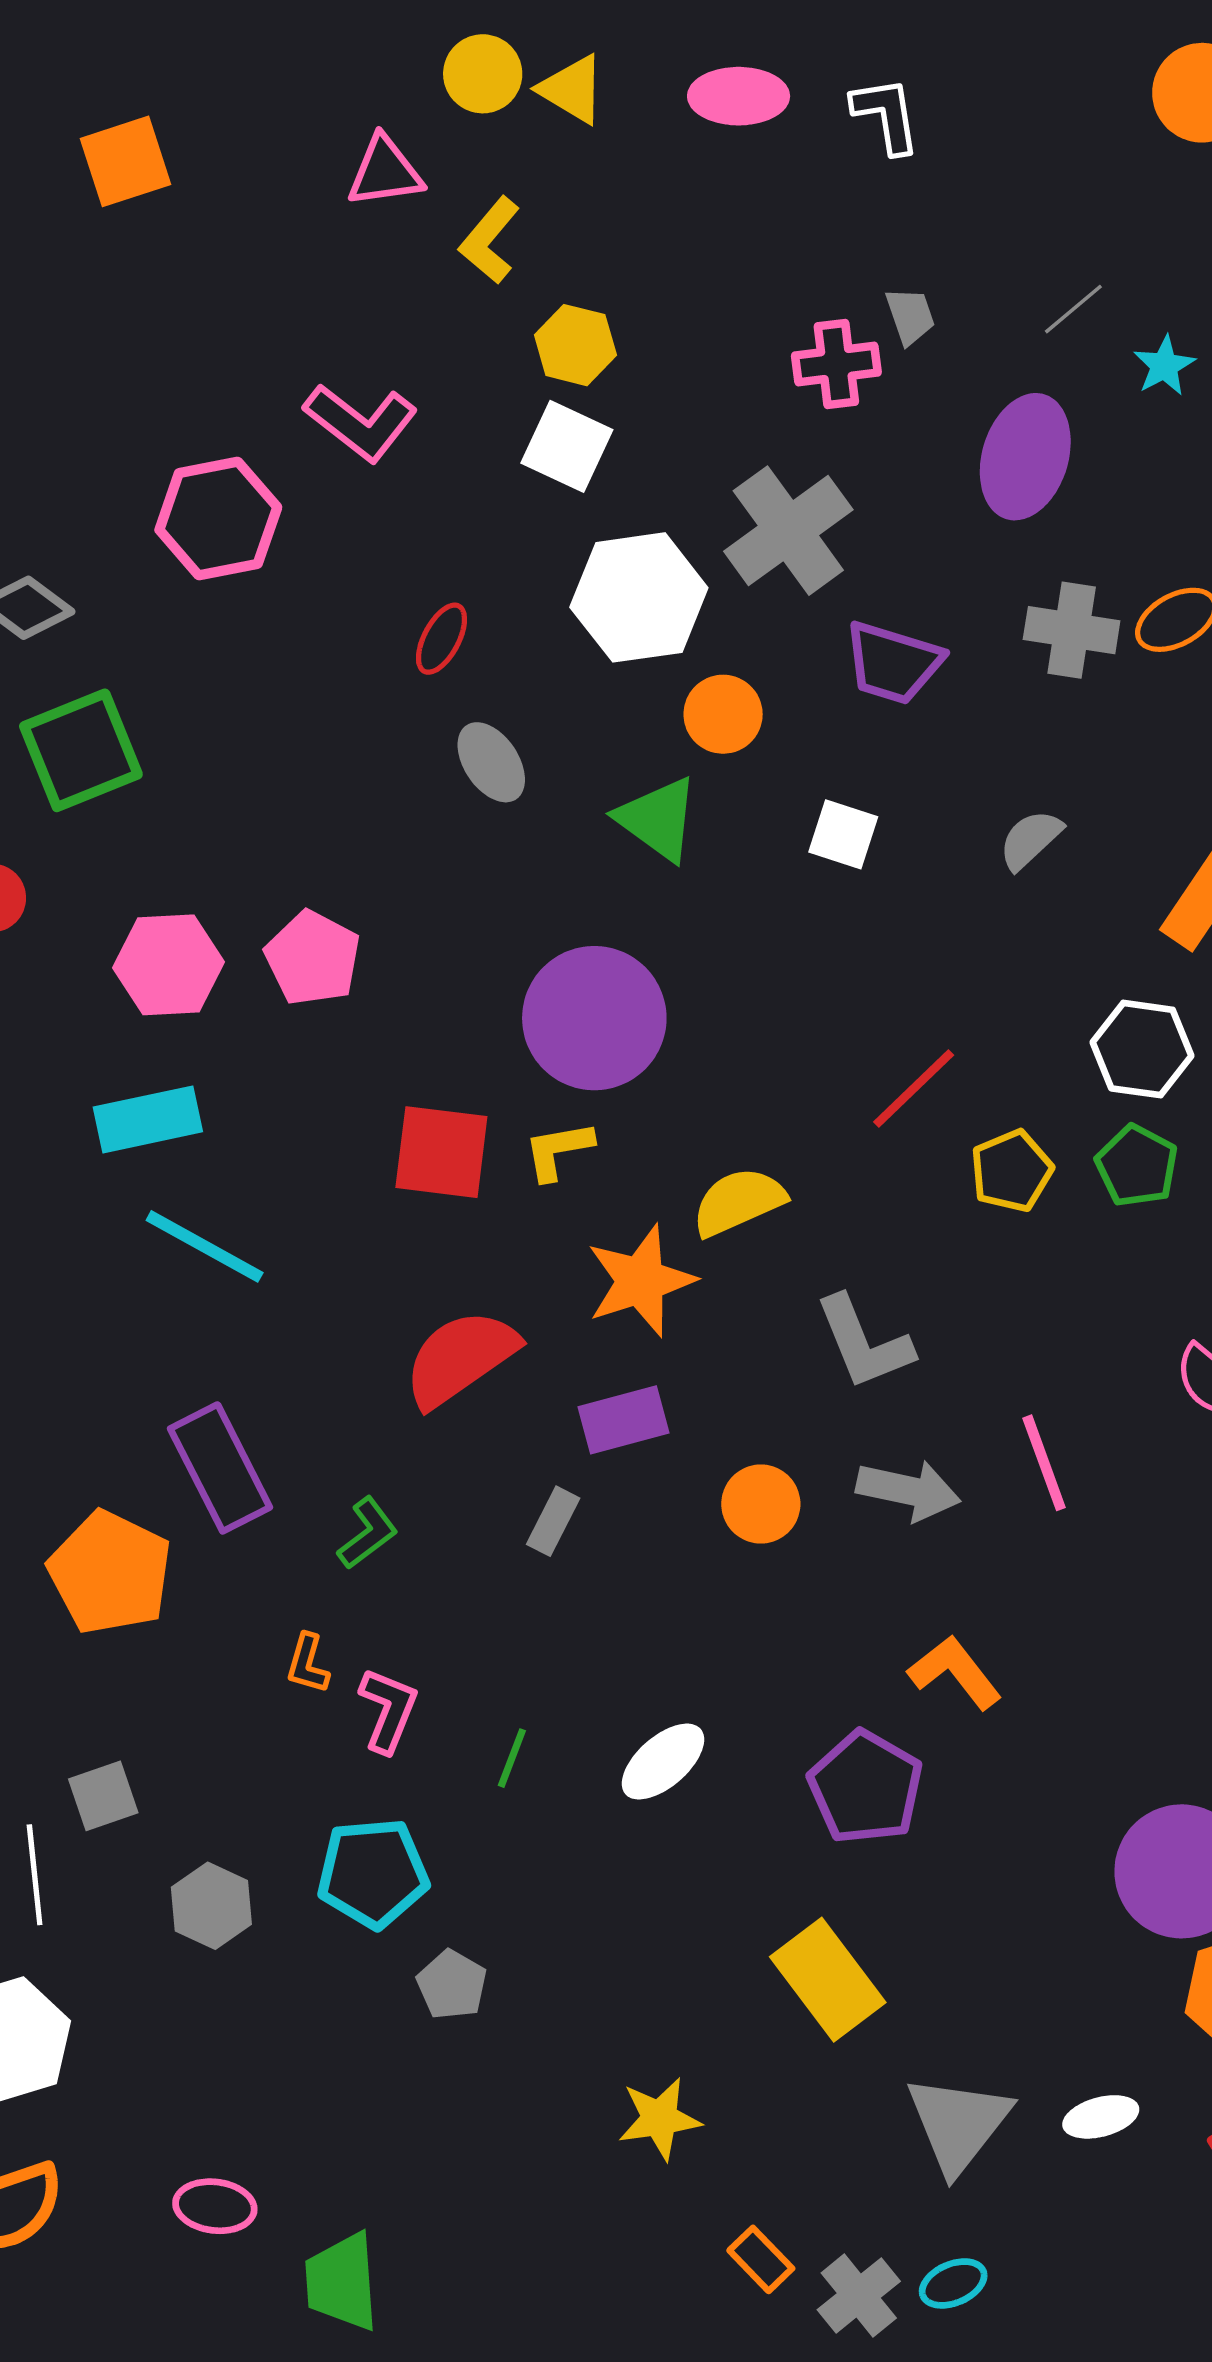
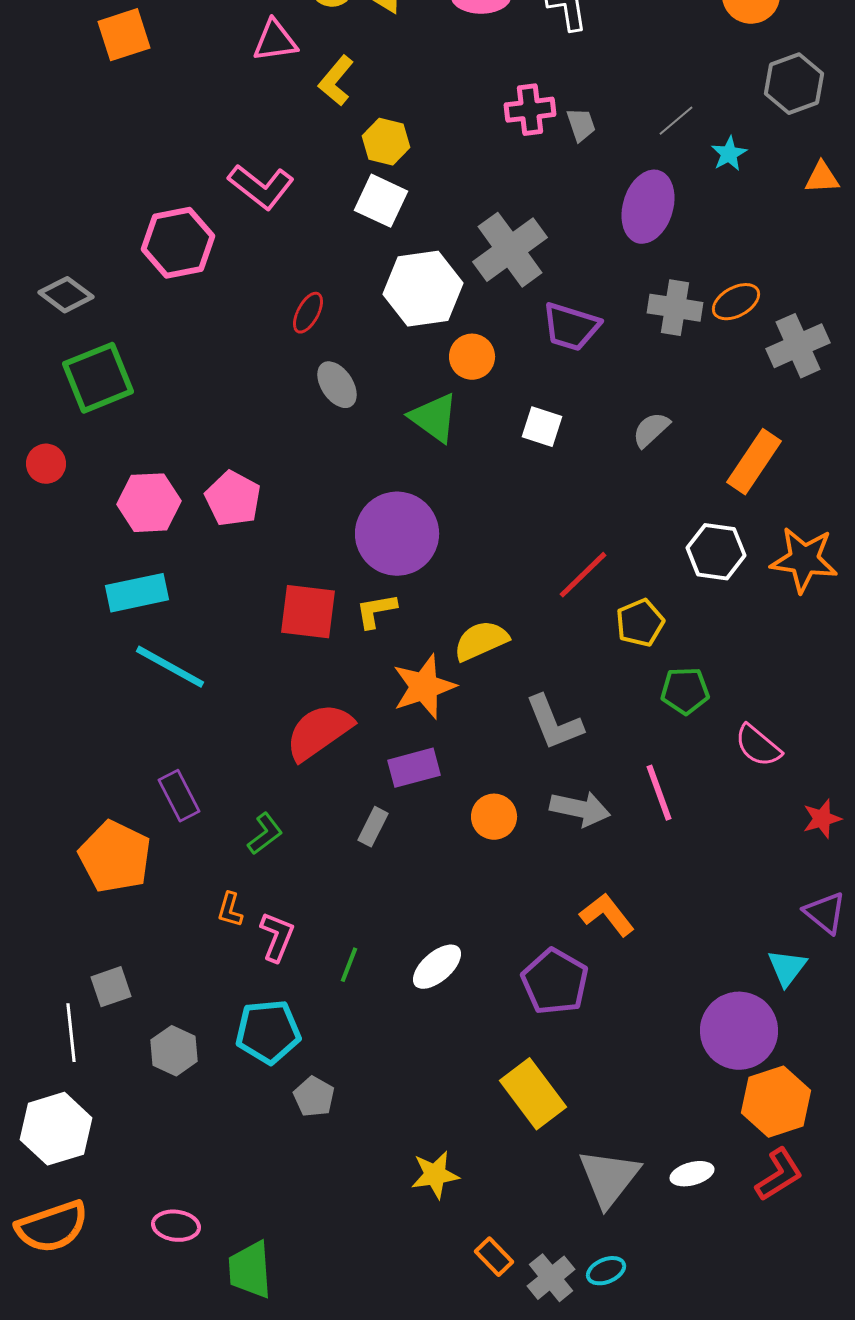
pink cross: (836, 364) -> (530, 110), moved
green pentagon: (1137, 1166) -> (685, 691), moved, turned -30
purple rectangle: (220, 1468) -> (179, 796), size x0.7

